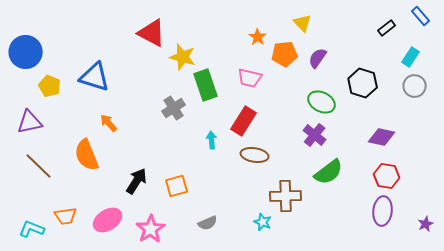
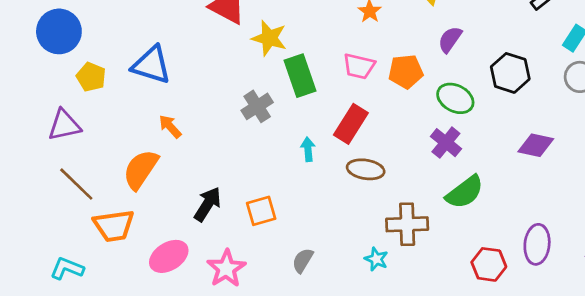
orange pentagon: (285, 54) -> (406, 72), moved
orange semicircle: (87, 155) -> (141, 169), turned 56
red hexagon: (387, 176) -> (489, 264), moved
orange trapezoid: (66, 216) -> (114, 226), moved, size x1.4
gray semicircle: (208, 223) -> (303, 260), turned 144

